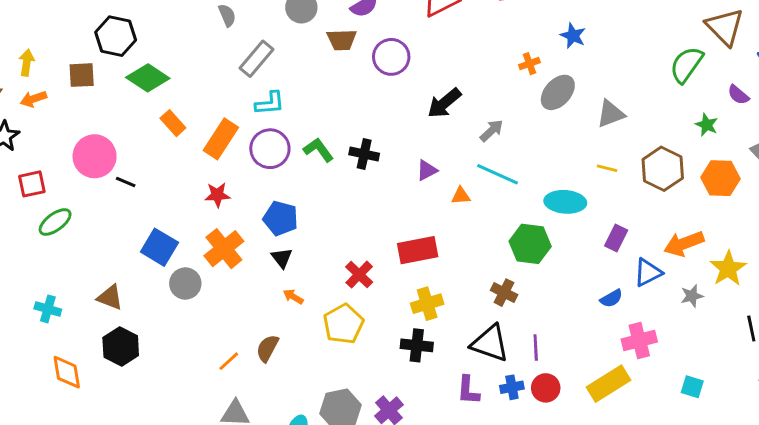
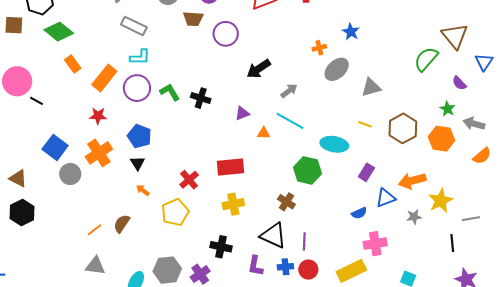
gray rectangle: (256, 59) -> (134, 26), turned 70
green star: (707, 125) -> (447, 109), moved
black cross: (417, 345) -> (221, 247), moved

